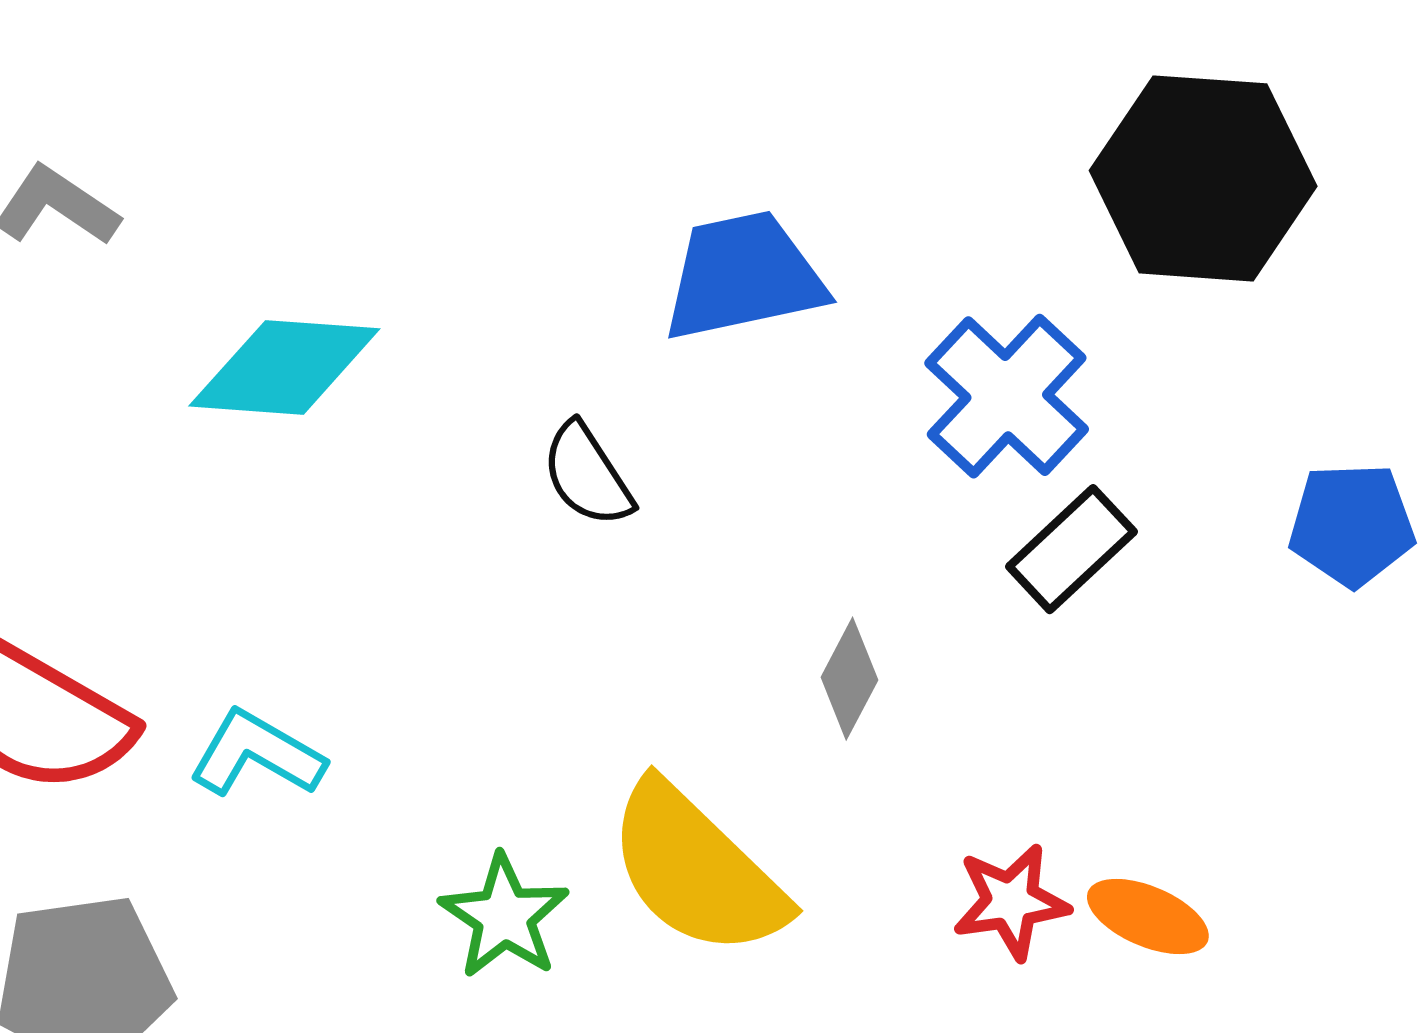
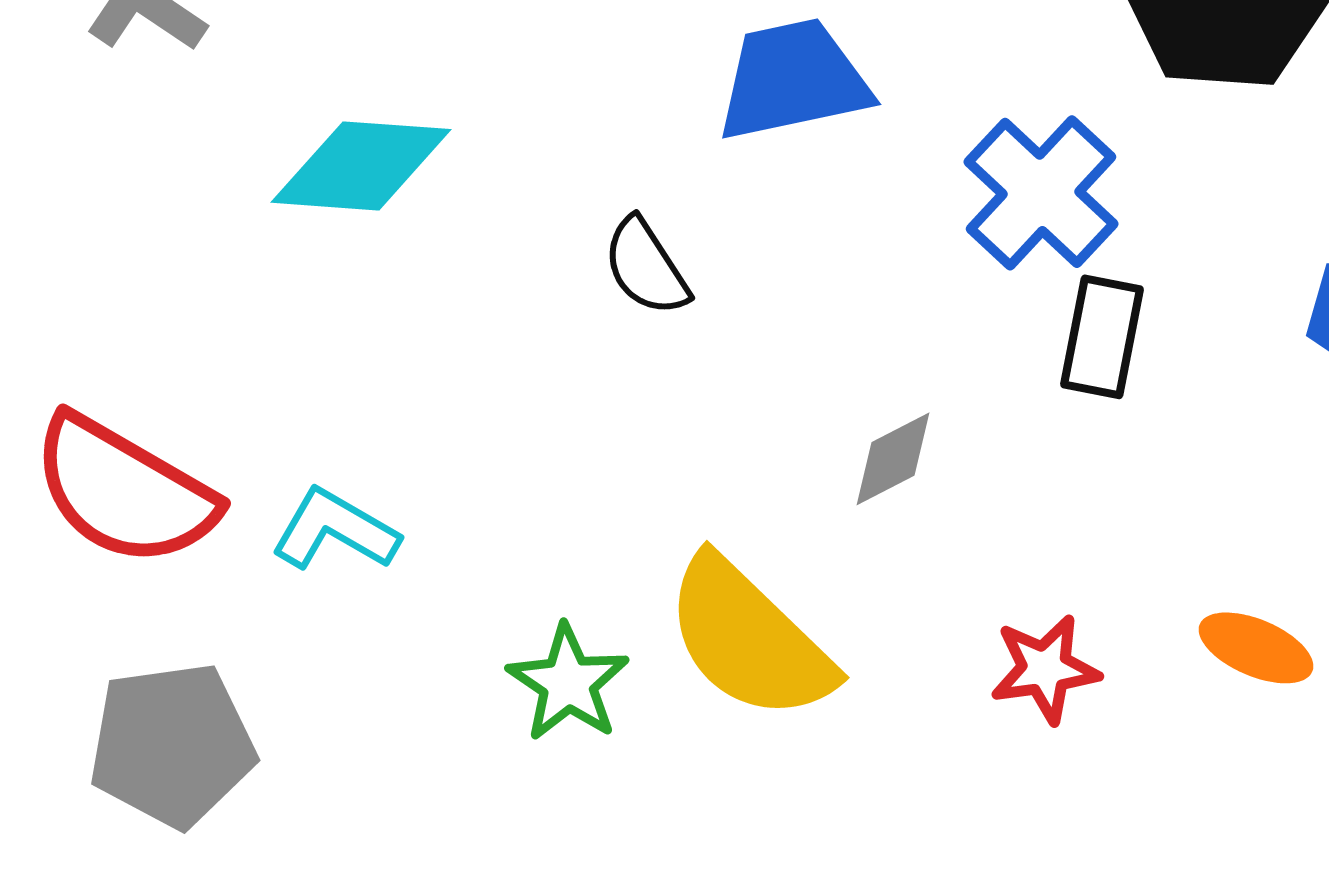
black rectangle: (1071, 549) -> (1102, 337), turned -36
gray diamond: (849, 679) -> (893, 459), turned 35
orange ellipse: (1148, 917) -> (1256, 648), moved

